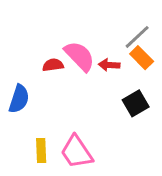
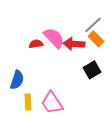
red arrow: (109, 65) -> (74, 44), size x1.5
blue semicircle: (19, 99) -> (17, 80), moved

